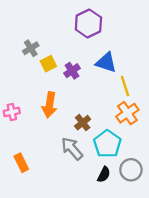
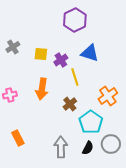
gray cross: (31, 48) -> (13, 47), moved
yellow square: (48, 64) -> (41, 54), turned 32
yellow line: (125, 86) -> (75, 77), moved
gray arrow: (72, 149) -> (61, 147), moved, turned 40

